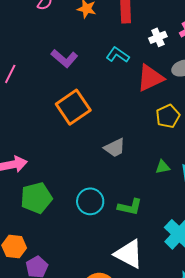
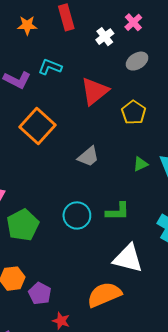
cyan L-shape: (118, 55) -> (50, 67), moved
red triangle: (150, 78) -> (95, 91), moved

